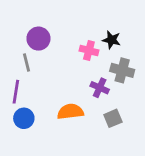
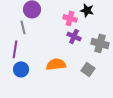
gray cross: (122, 70) -> (100, 43), moved
purple cross: (100, 88) -> (74, 36), moved
gray square: (113, 118) -> (88, 69), turned -32

